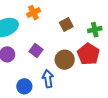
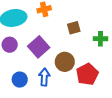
purple square: (36, 50) -> (39, 47), size x1.5
red pentagon: (88, 54) -> (87, 74), moved

